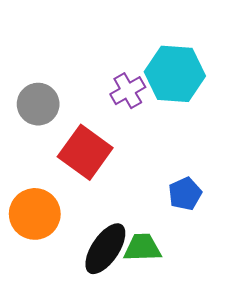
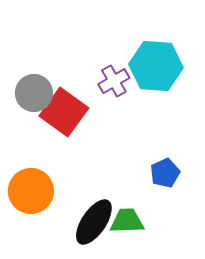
red square: (85, 152) -> (64, 112), moved

